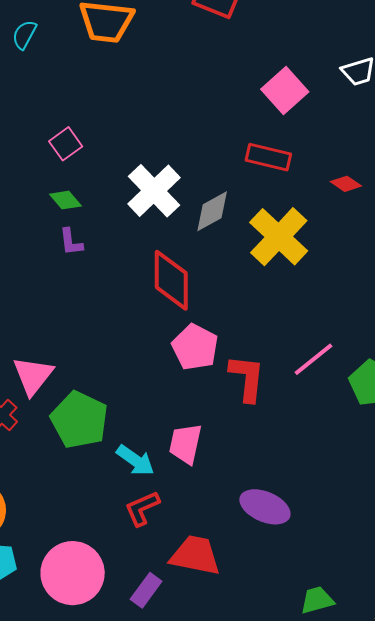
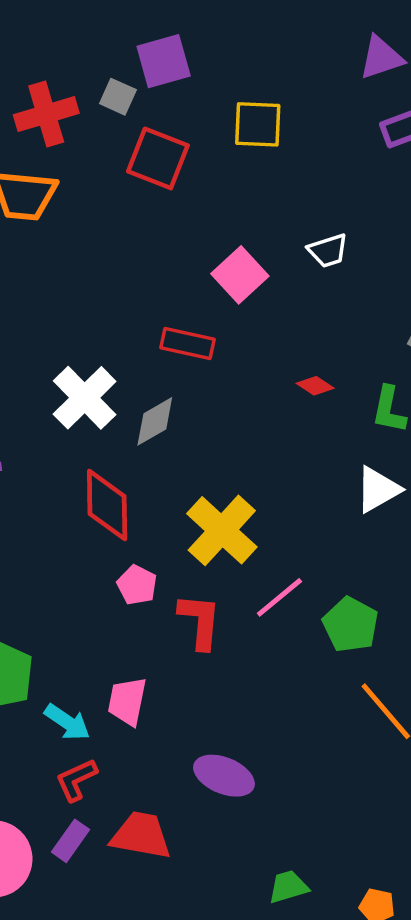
red rectangle: (268, 157) -> (188, 344), moved
yellow cross: (279, 237) -> (222, 530), moved
pink pentagon: (195, 347) -> (137, 585), size x0.7
purple rectangle: (146, 590) -> (71, 841), moved

